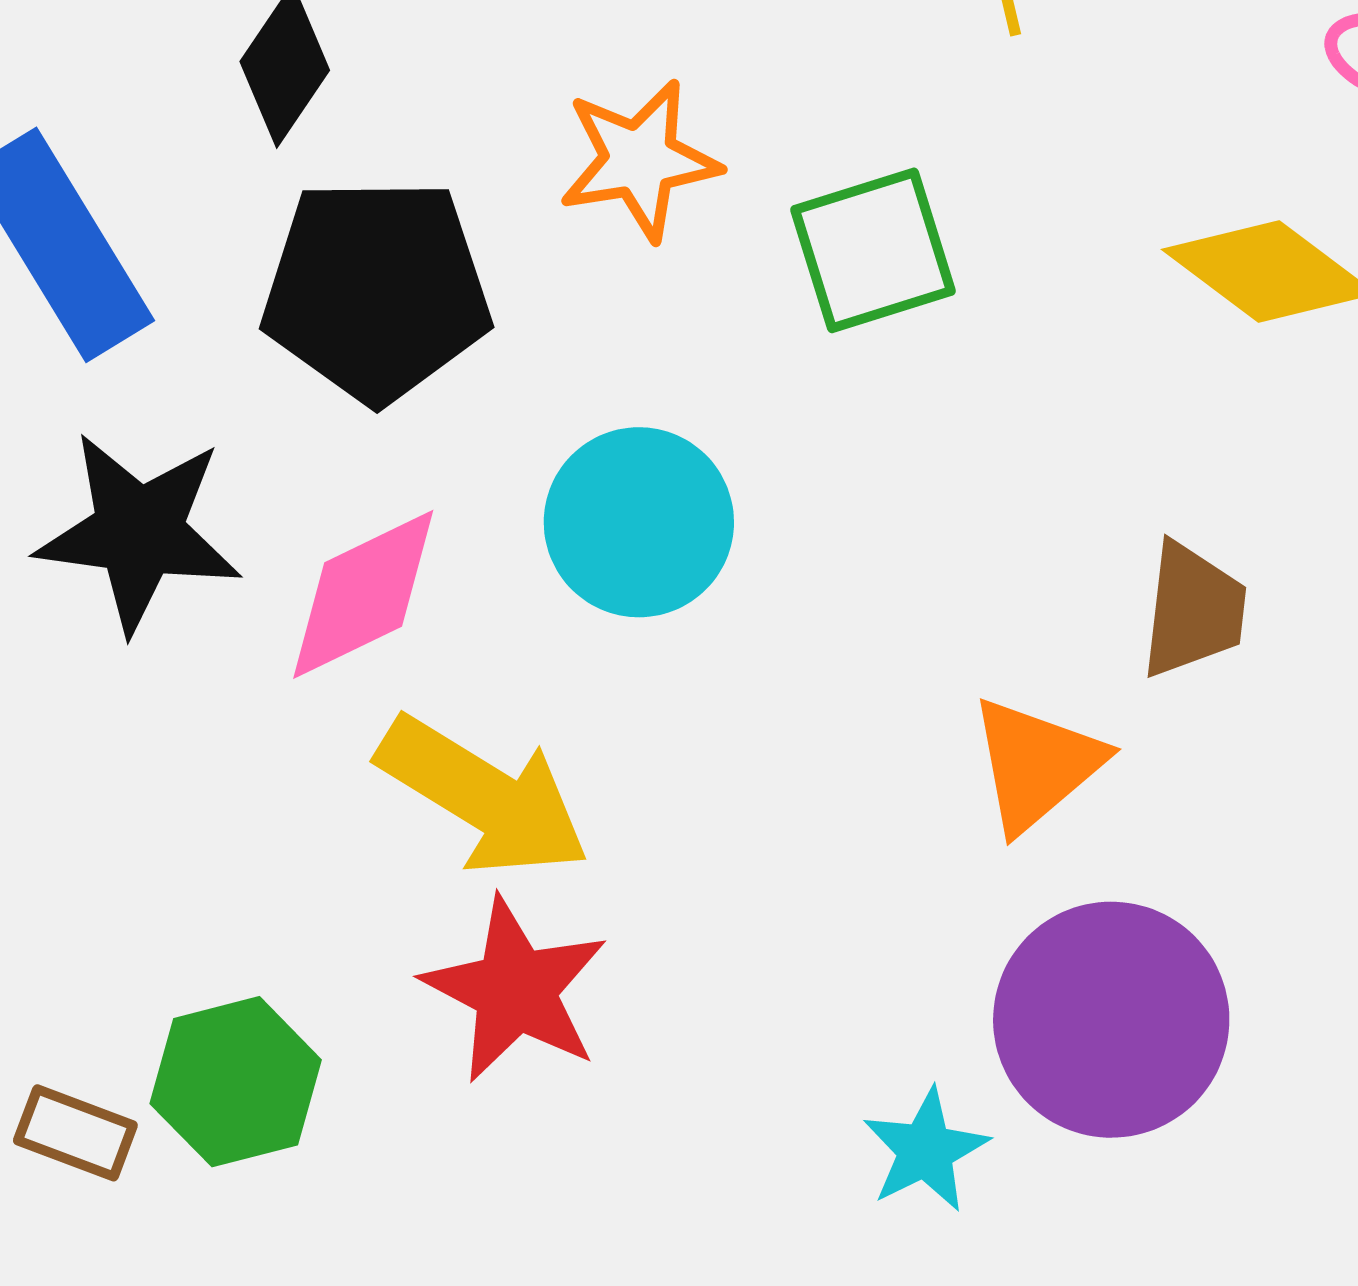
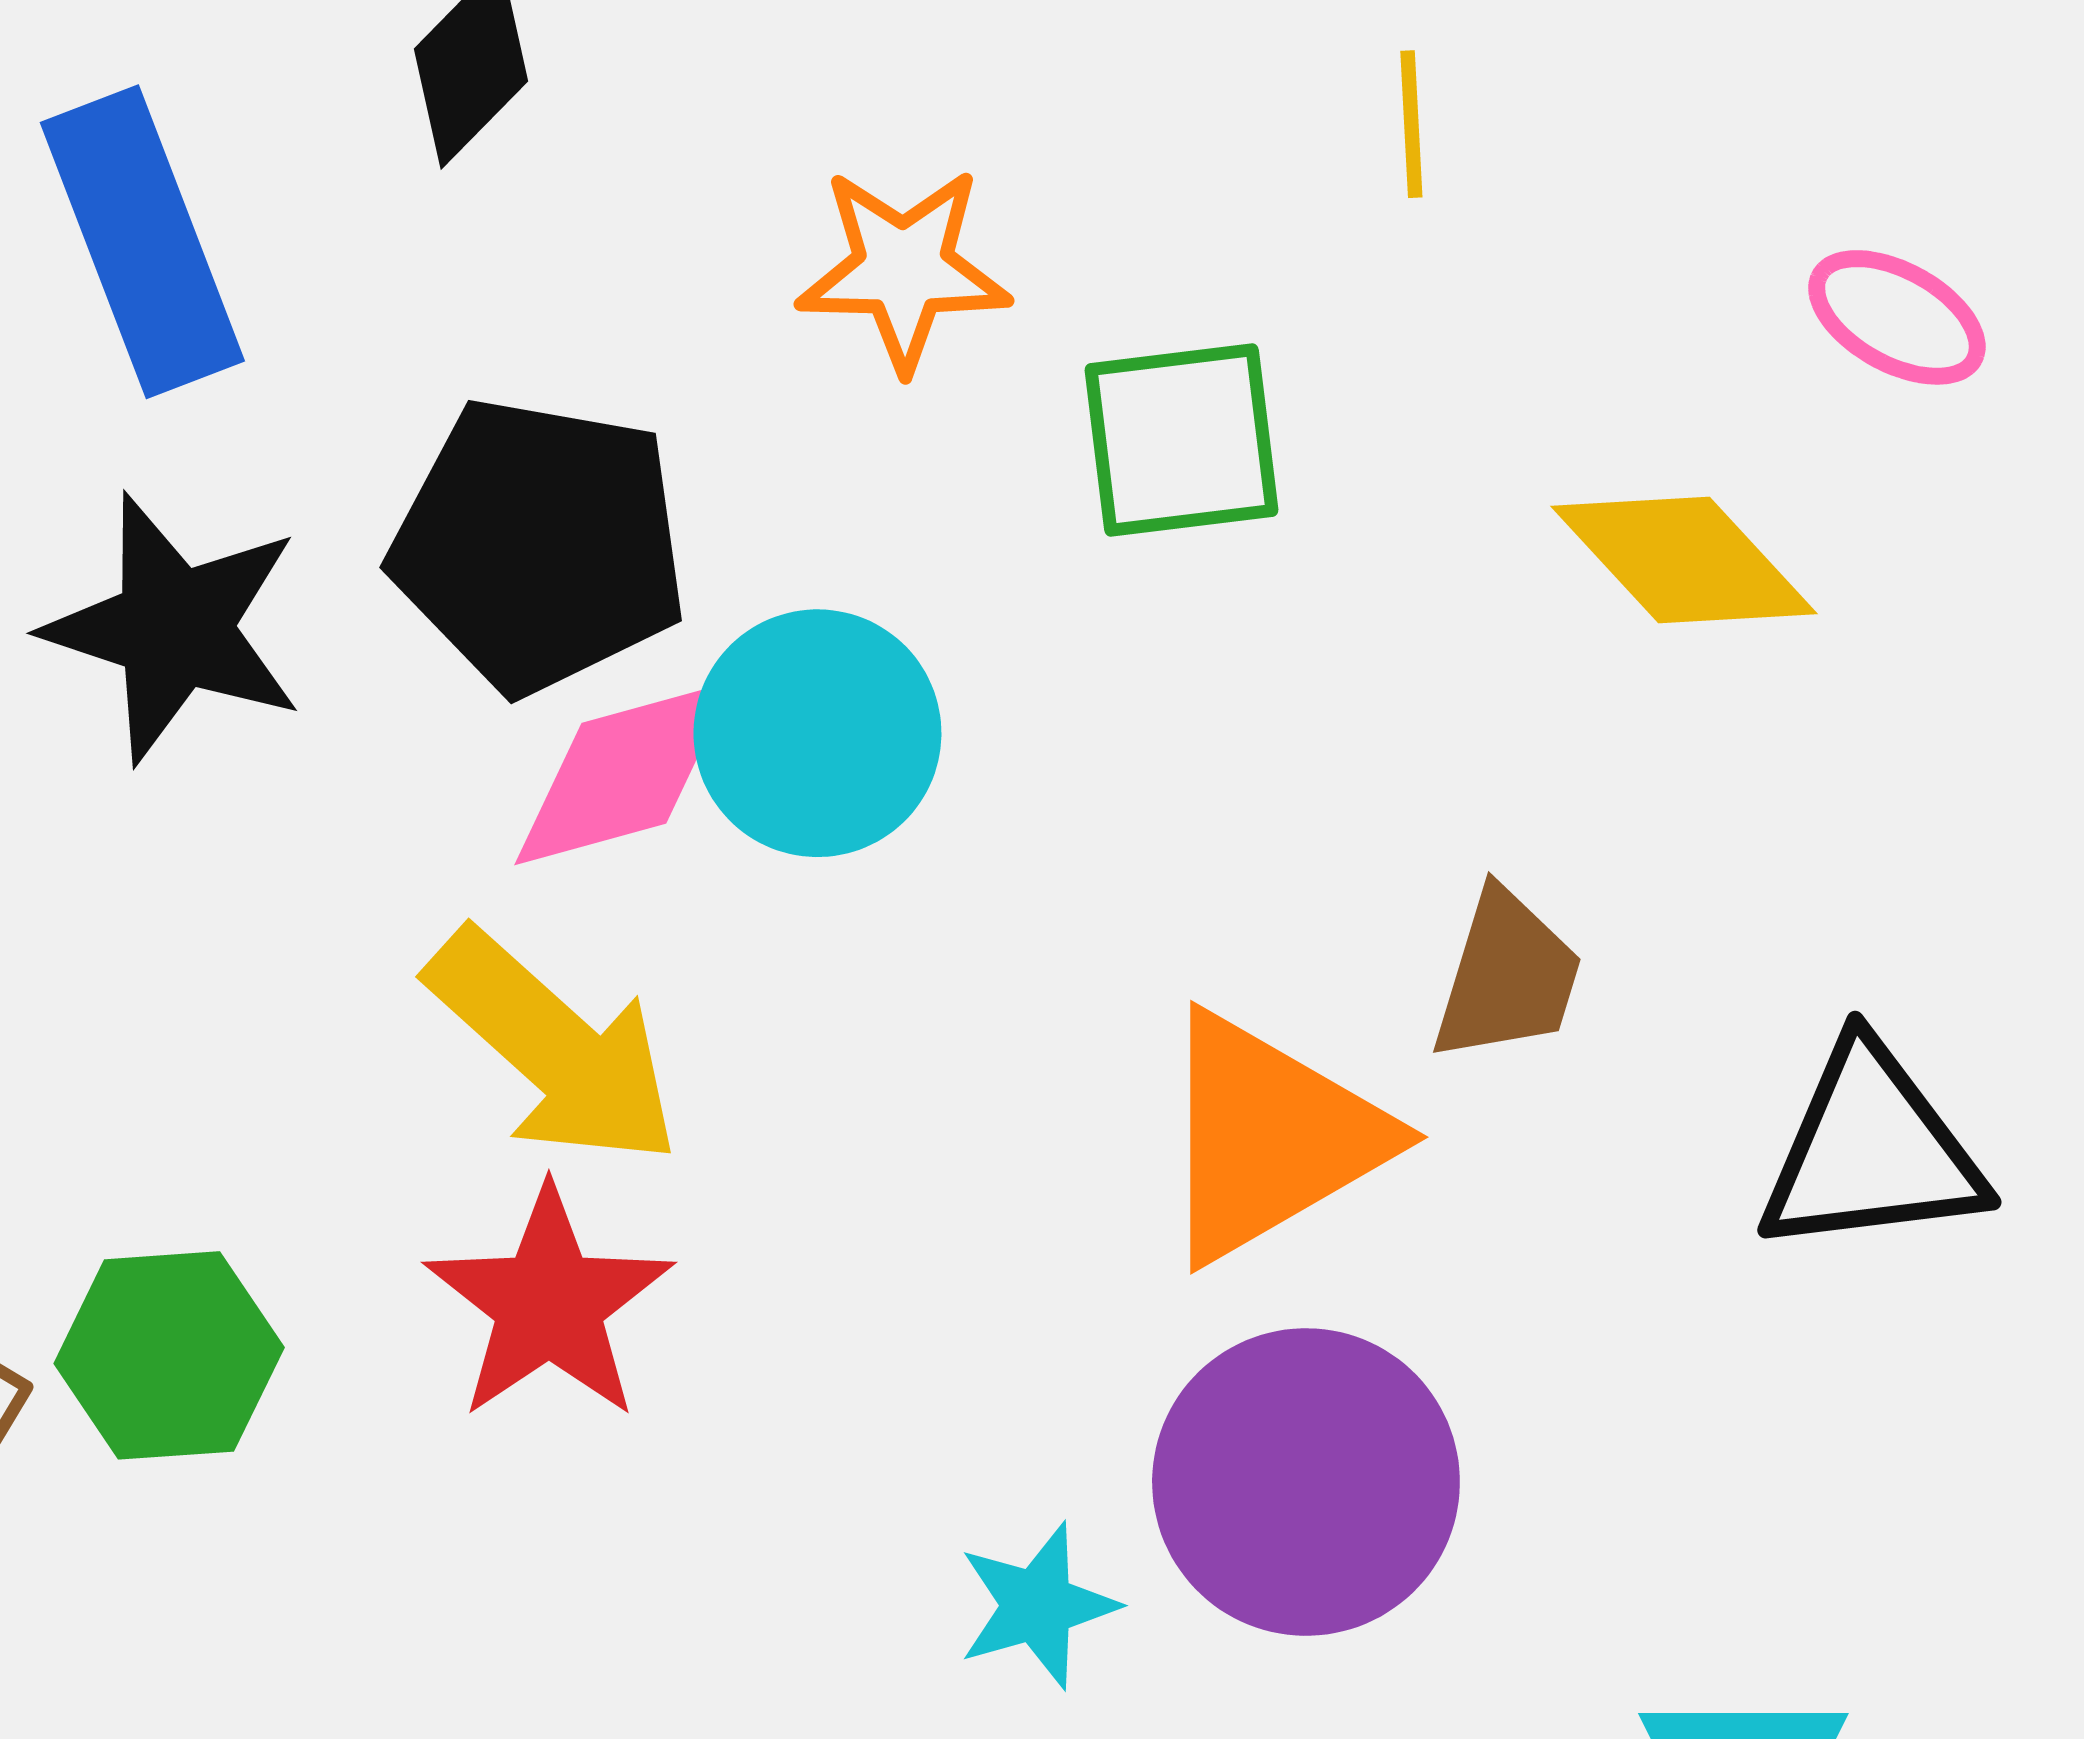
black pentagon: (376, 290) -> (539, 545), moved
pink diamond: (363, 594) -> (624, 773), moved
orange triangle: (1036, 764) -> (1270, 1137), size x1.4

